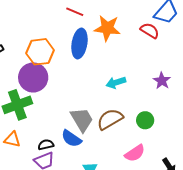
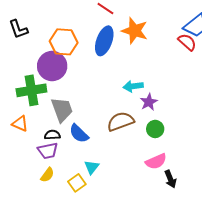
red semicircle: (150, 31) -> (187, 42), moved
purple star: (162, 81) -> (149, 102), moved
gray trapezoid: (82, 120) -> (62, 110), moved
pink semicircle: (135, 153) -> (156, 161), moved

